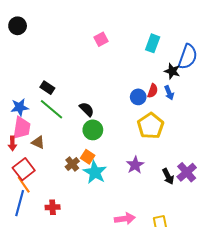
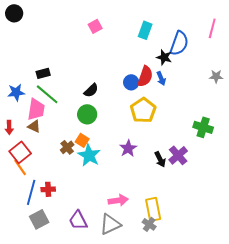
black rectangle: (47, 88) -> (43, 73), turned -48
red semicircle: (153, 91) -> (145, 76), size x1.5
black semicircle: (87, 109) -> (91, 90), moved, turned 91
pink trapezoid: (22, 128) -> (36, 109), moved
blue line: (20, 203) -> (31, 192), moved

